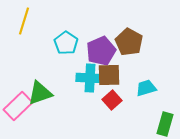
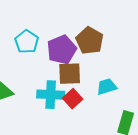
cyan cross: (90, 78) -> (51, 95), moved

